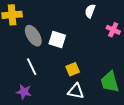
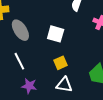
white square: (57, 39) -> (56, 34), moved
purple star: (24, 92) -> (29, 86), moved

